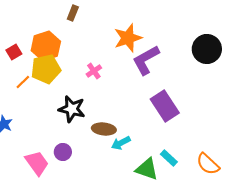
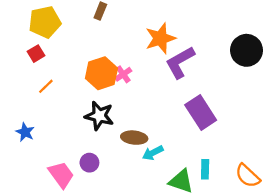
orange hexagon: (46, 46) -> (101, 73), moved
yellow pentagon: (46, 69) -> (45, 22), moved
cyan rectangle: (169, 158) -> (205, 169), turned 48

